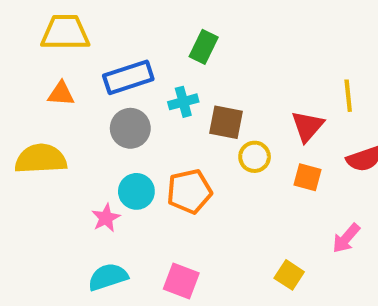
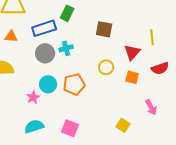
green rectangle: (204, 47) -> (67, 13), moved
cyan cross: (183, 102) -> (66, 48), moved
brown square: (226, 122) -> (104, 29), moved
pink arrow: (346, 238) -> (151, 107), turned -70

